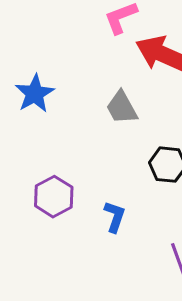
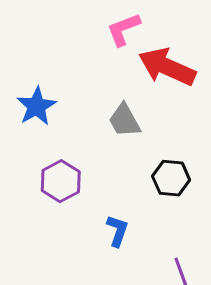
purple hexagon: (54, 197) -> (61, 181), moved

